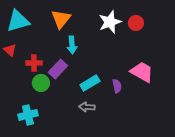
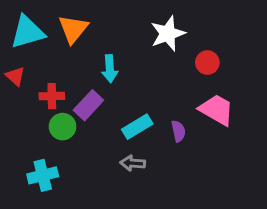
orange triangle: (61, 19) -> (73, 29), moved
red circle: (136, 23) -> (207, 63), moved

